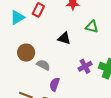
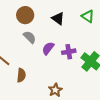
brown circle: (26, 53) -> (25, 15), moved
purple semicircle: (55, 84) -> (48, 48), moved

